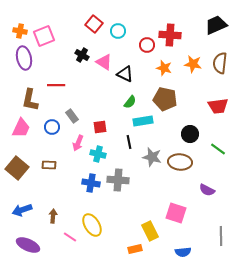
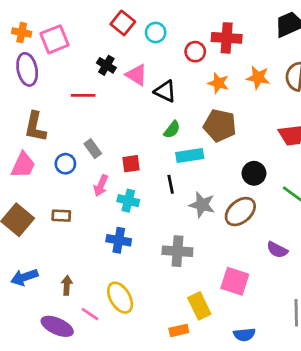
red line: (56, 85) -> (83, 95), moved
brown ellipse: (180, 162) -> (240, 212), turned -45
gray cross: (118, 180) -> (177, 251), moved
purple ellipse: (28, 245) -> (57, 326), moved

